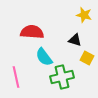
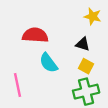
yellow square: (87, 58) -> (86, 66), moved
green cross: (62, 77) -> (86, 92), moved

